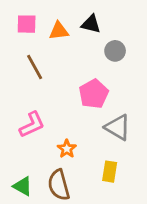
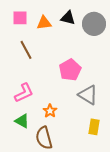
gray circle: (115, 51) -> (94, 24), moved, size x1.5
yellow rectangle: (110, 172) -> (94, 127), moved
green triangle: (23, 186) -> (22, 121), moved

